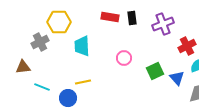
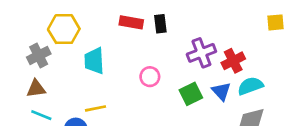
purple cross: (163, 24) -> (201, 53), moved
brown triangle: (23, 67) -> (36, 89), moved
blue triangle: (177, 78) -> (221, 91), moved

